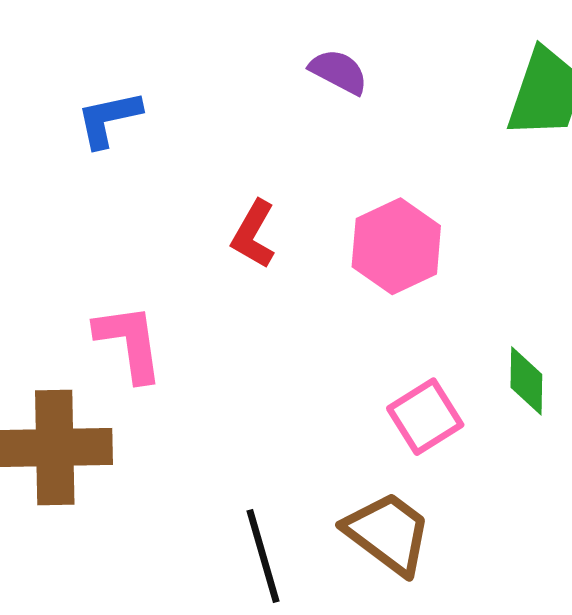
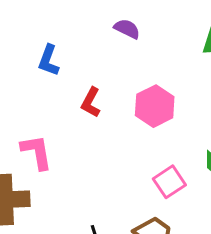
blue L-shape: (109, 119) -> (49, 60), moved, turned -56

